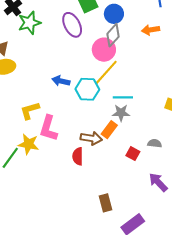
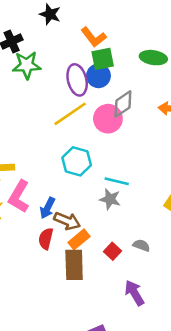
blue circle: (114, 14) -> (98, 76), moved
yellow line: (106, 72) -> (70, 114), moved
blue arrow: (61, 81) -> (47, 208), moved, turned -90
orange rectangle: (109, 130) -> (79, 239), moved
brown rectangle: (106, 203) -> (74, 265), moved, size x1.4

